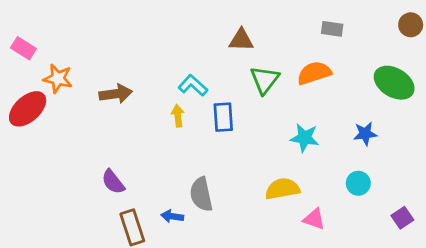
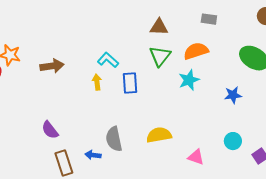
brown triangle: (241, 40) -> (159, 27), moved
cyan star: (305, 138) -> (189, 80), moved, turned -30
cyan circle: (358, 183) -> (233, 141), moved
yellow semicircle: (282, 189) -> (159, 135), moved

